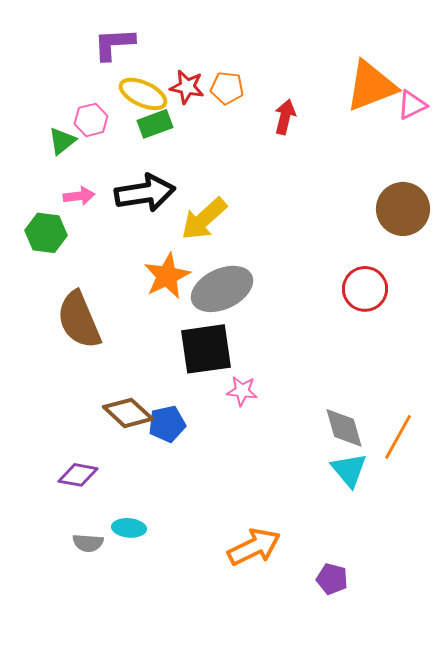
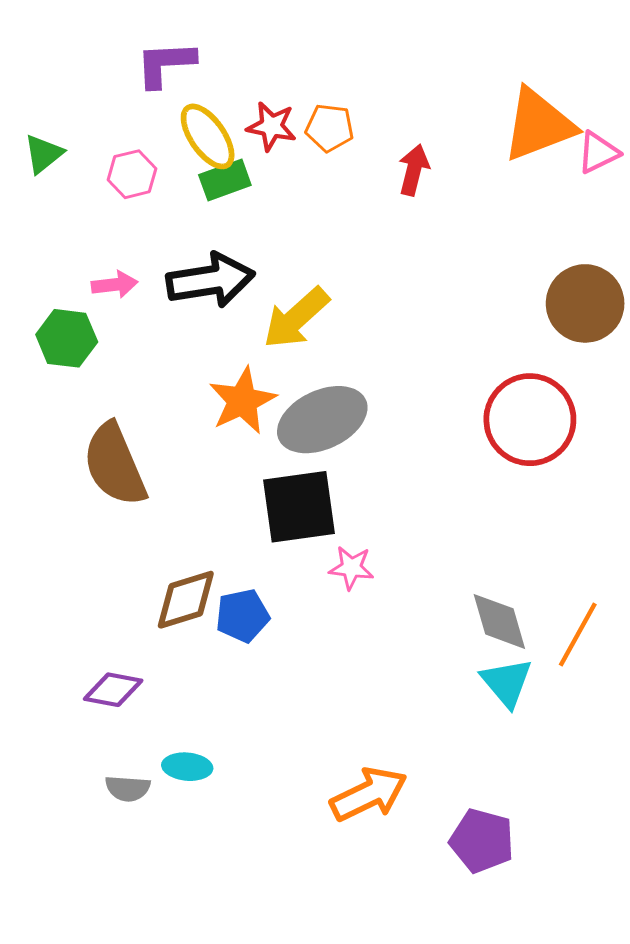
yellow ellipse: (143, 94) -> (208, 136), turned 30
green triangle: (62, 141) -> (43, 154), moved
red circle: (365, 289) -> (530, 420), size x1.4
brown diamond: (128, 413) -> (186, 600), turned -60
purple pentagon: (332, 579) -> (482, 841), size x1.4

